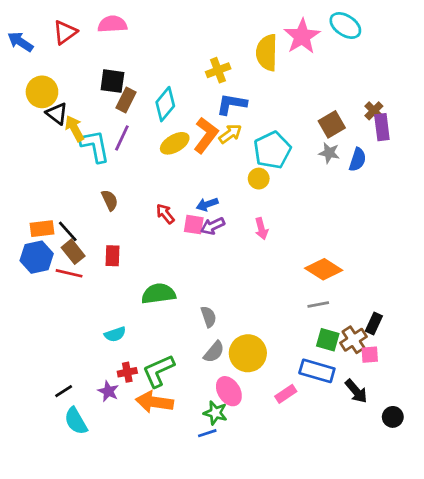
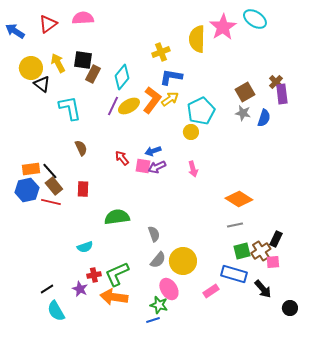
yellow arrow: (74, 128) -> (58, 63), moved
purple line: (122, 138) -> (113, 106), moved
green square: (328, 340) -> (242, 251), turned -30

